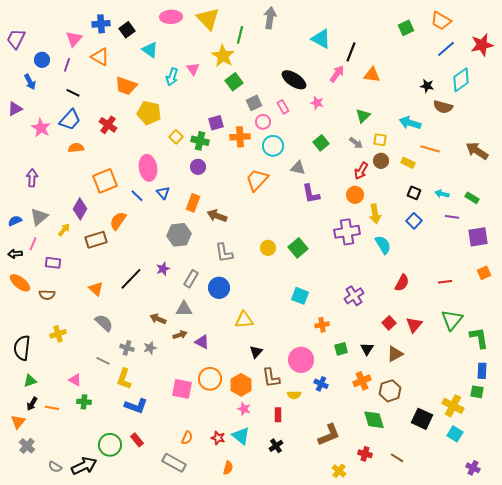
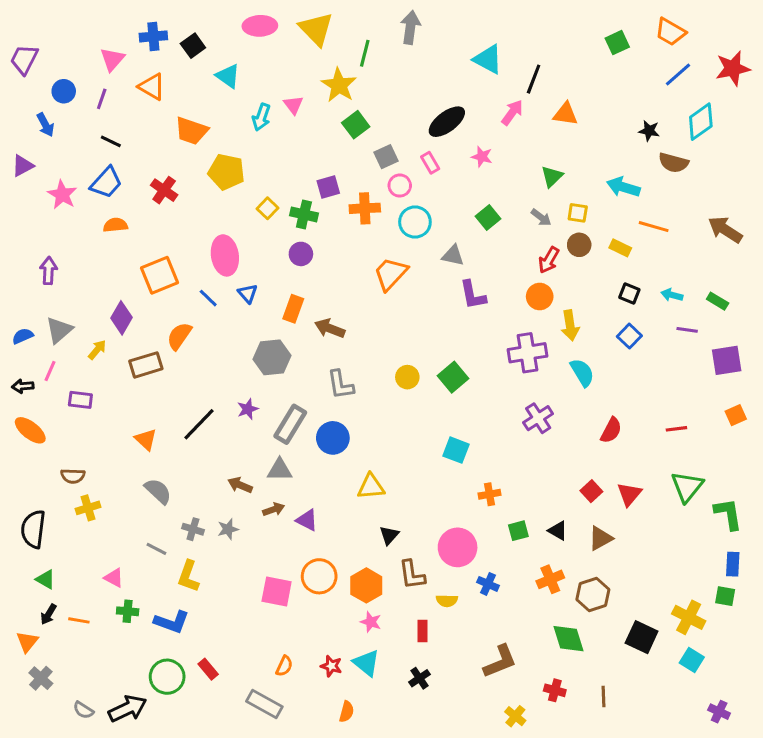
black ellipse: (294, 80) -> (447, 122), turned -70
gray rectangle: (191, 279) -> (290, 424), size x1.4
brown semicircle: (47, 295) -> (73, 476), moved
purple cross: (354, 296) -> (538, 418), moved
black triangle: (367, 349) -> (558, 531), turned -32
green triangle: (30, 381) -> (45, 579), turned 48
blue L-shape: (136, 406) -> (172, 622), moved
brown line: (397, 458) -> (604, 696), turned 56

